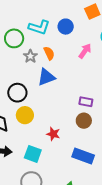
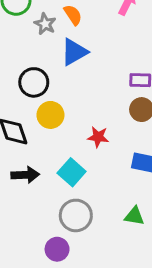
cyan square: (33, 154) -> (72, 172), turned 30

